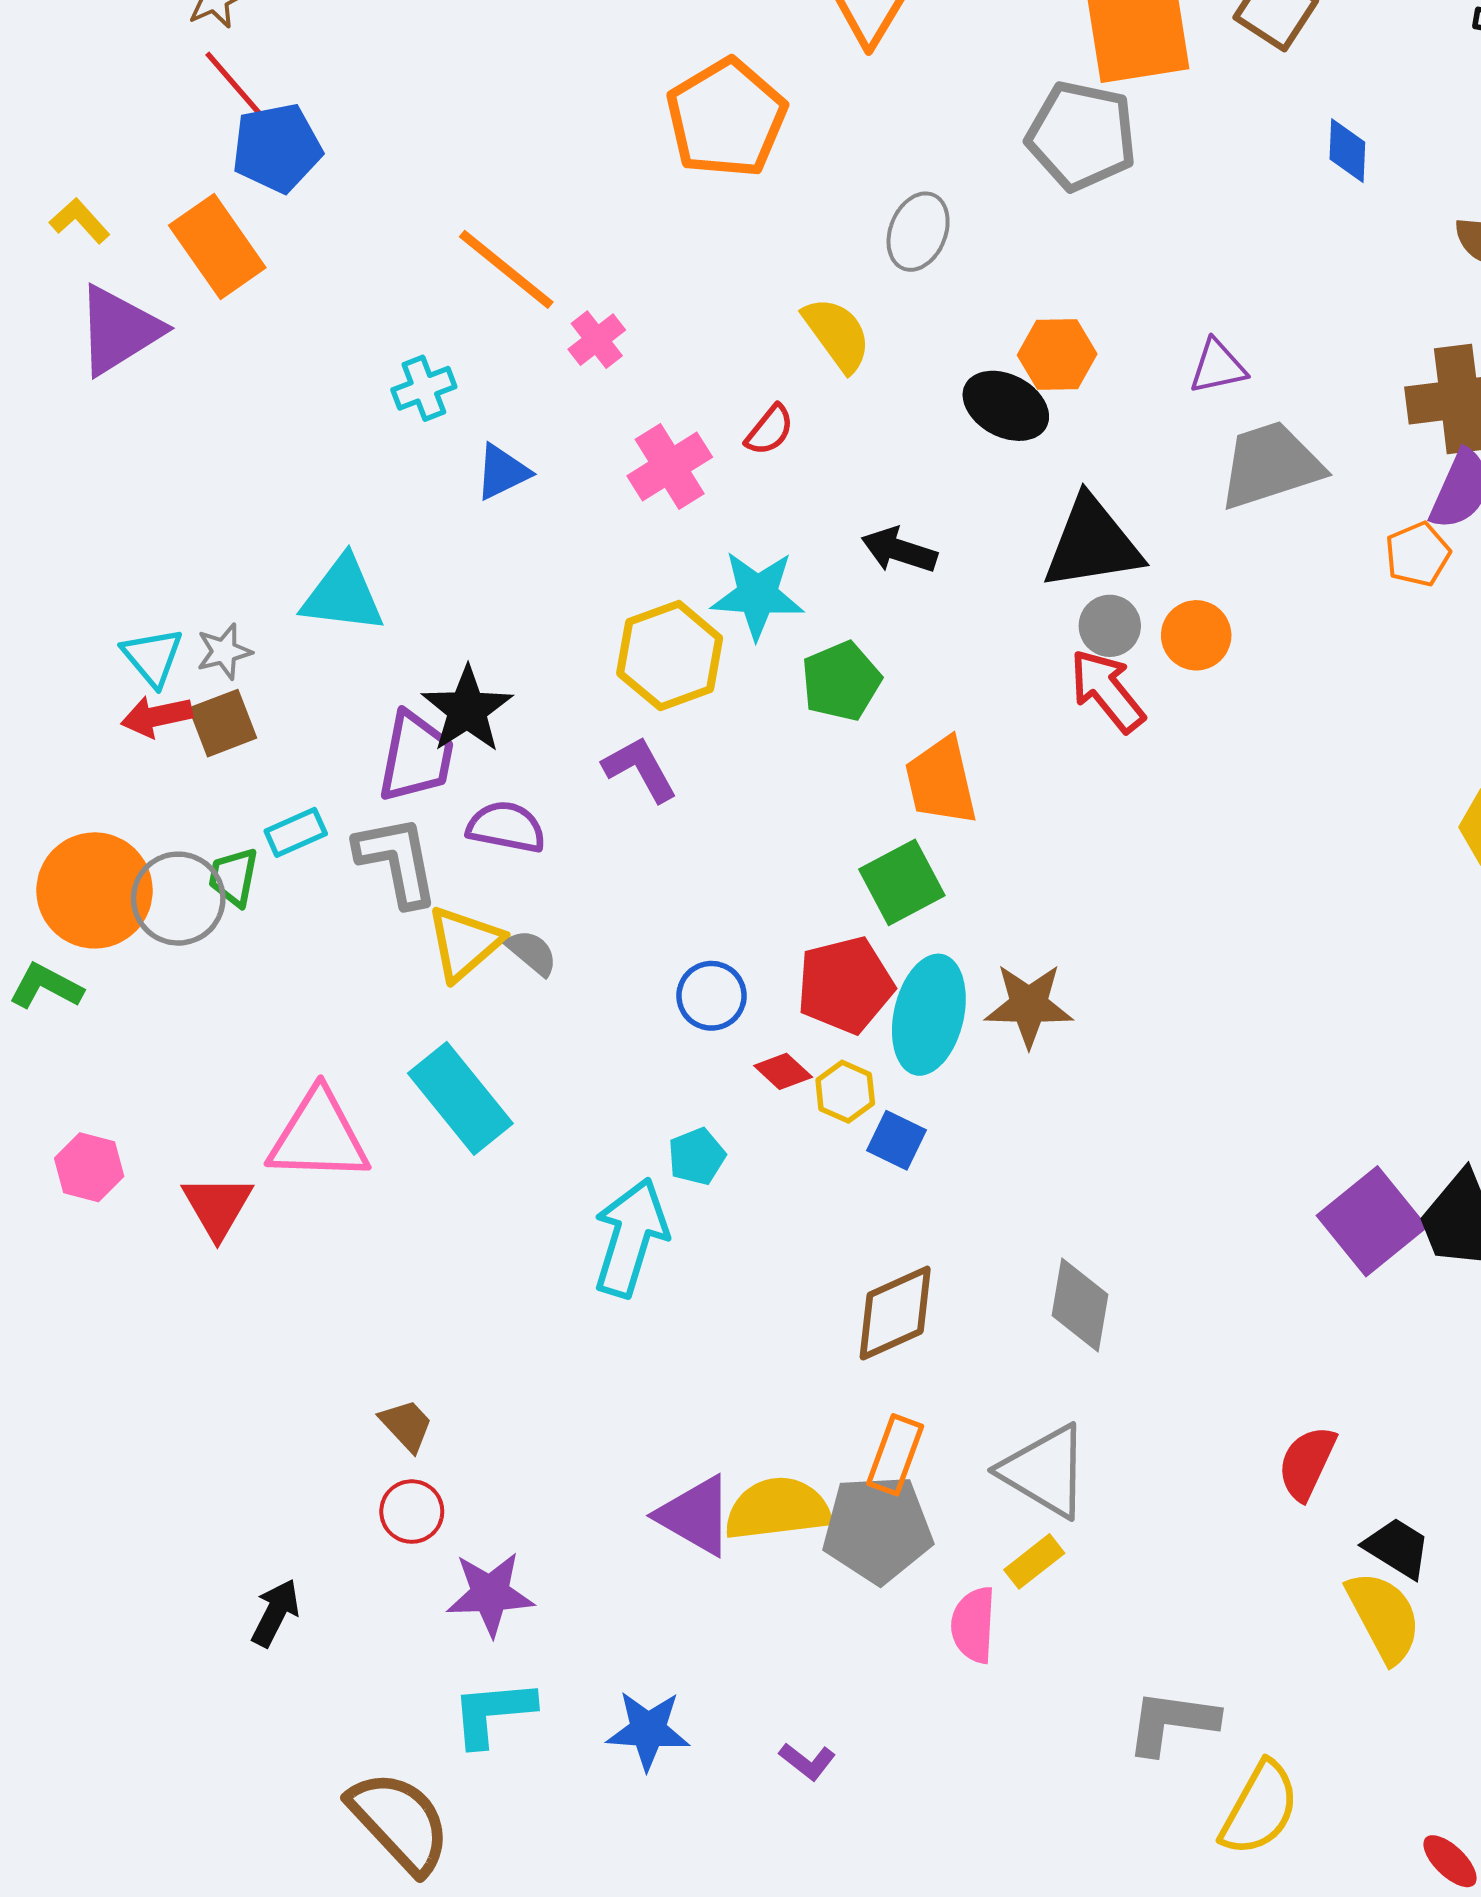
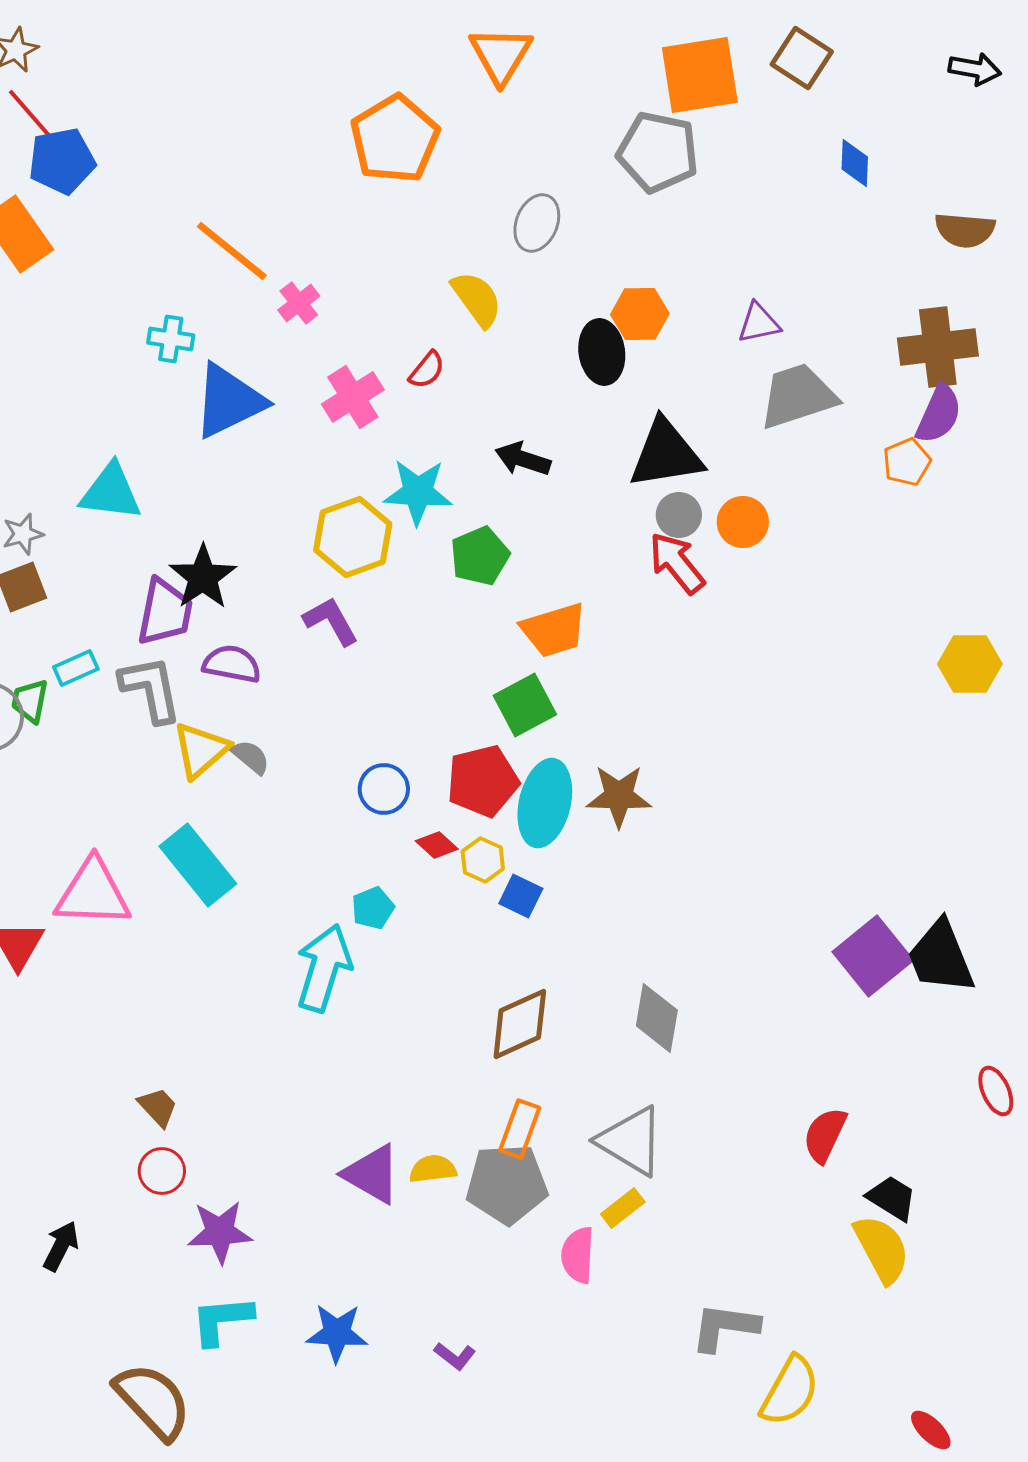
cyan cross: (424, 388) -> (171, 339), turned 30
black ellipse: (1006, 406) -> (602, 352), turned 54
blue triangle: (502, 472) -> (229, 401), size x1.8
orange trapezoid: (941, 781) -> (554, 630), turned -94
yellow semicircle: (778, 1509) -> (433, 1169), size x0.6

